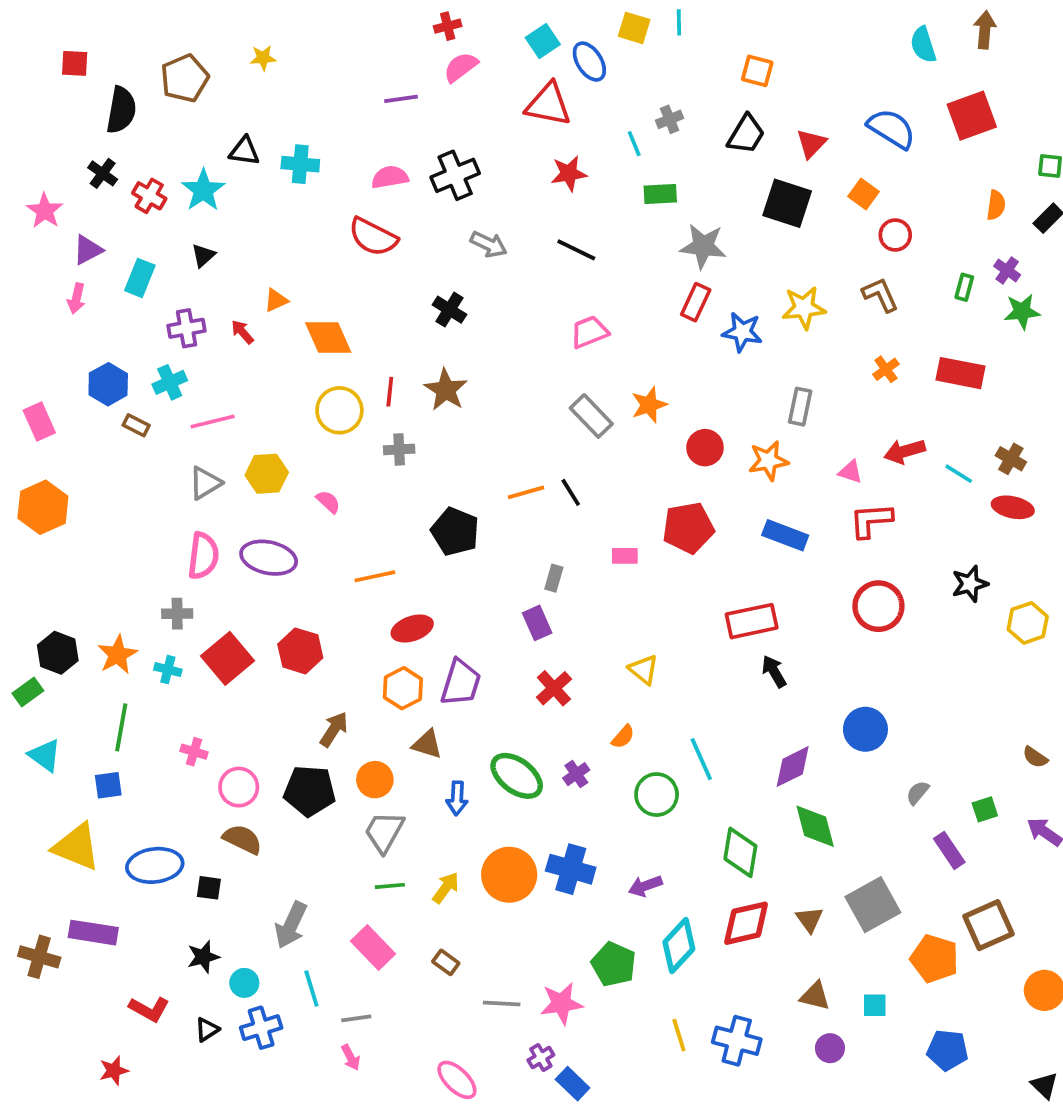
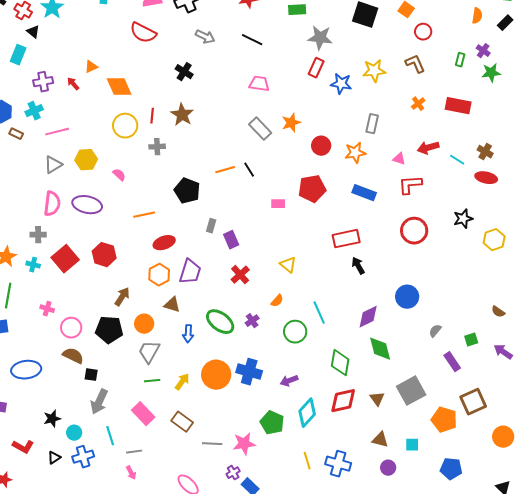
black triangle: (203, 256) -> (33, 32), moved, turned -40
pink trapezoid: (589, 332) -> (259, 84), turned 30
gray rectangle: (554, 578) -> (211, 226), moved
black square: (209, 888) -> (91, 375), moved
brown rectangle: (446, 962) -> (182, 422), size x1.5

